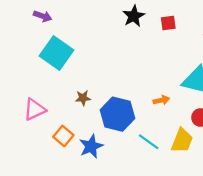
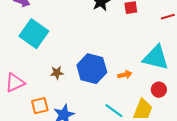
blue hexagon: (118, 114) -> (92, 69), moved
orange square: (63, 136) -> (40, 106), turned 36

